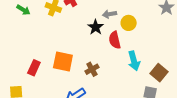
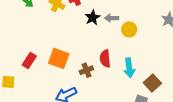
black star: (96, 27) -> (92, 18), moved
red semicircle: (115, 40) -> (105, 59), moved

